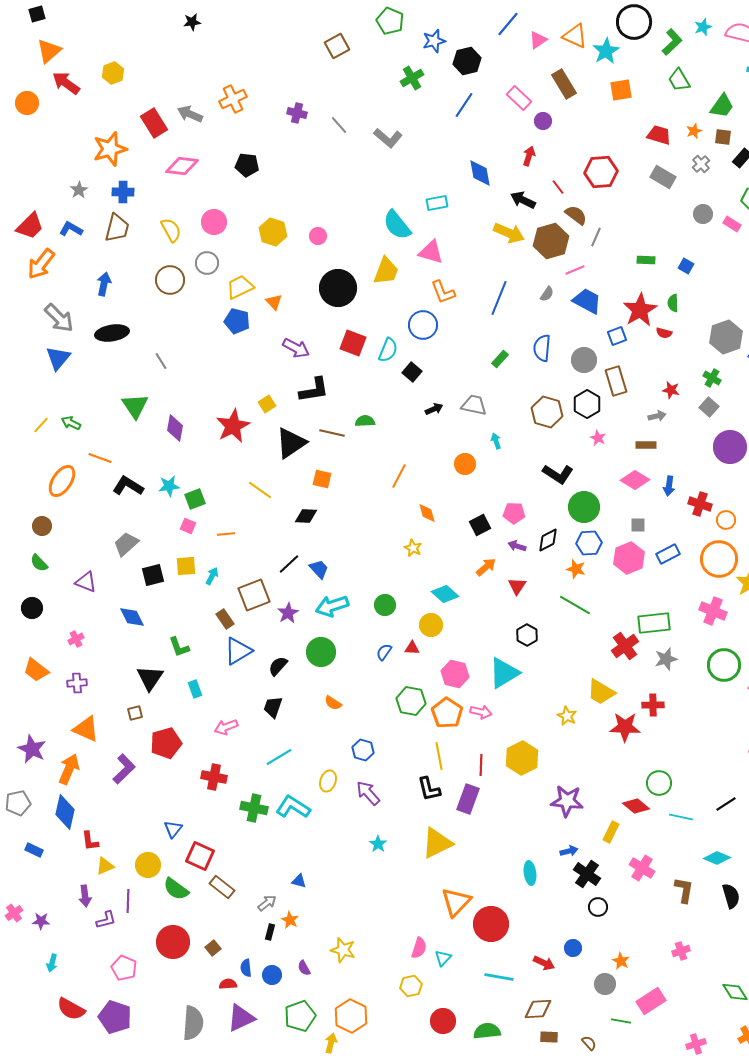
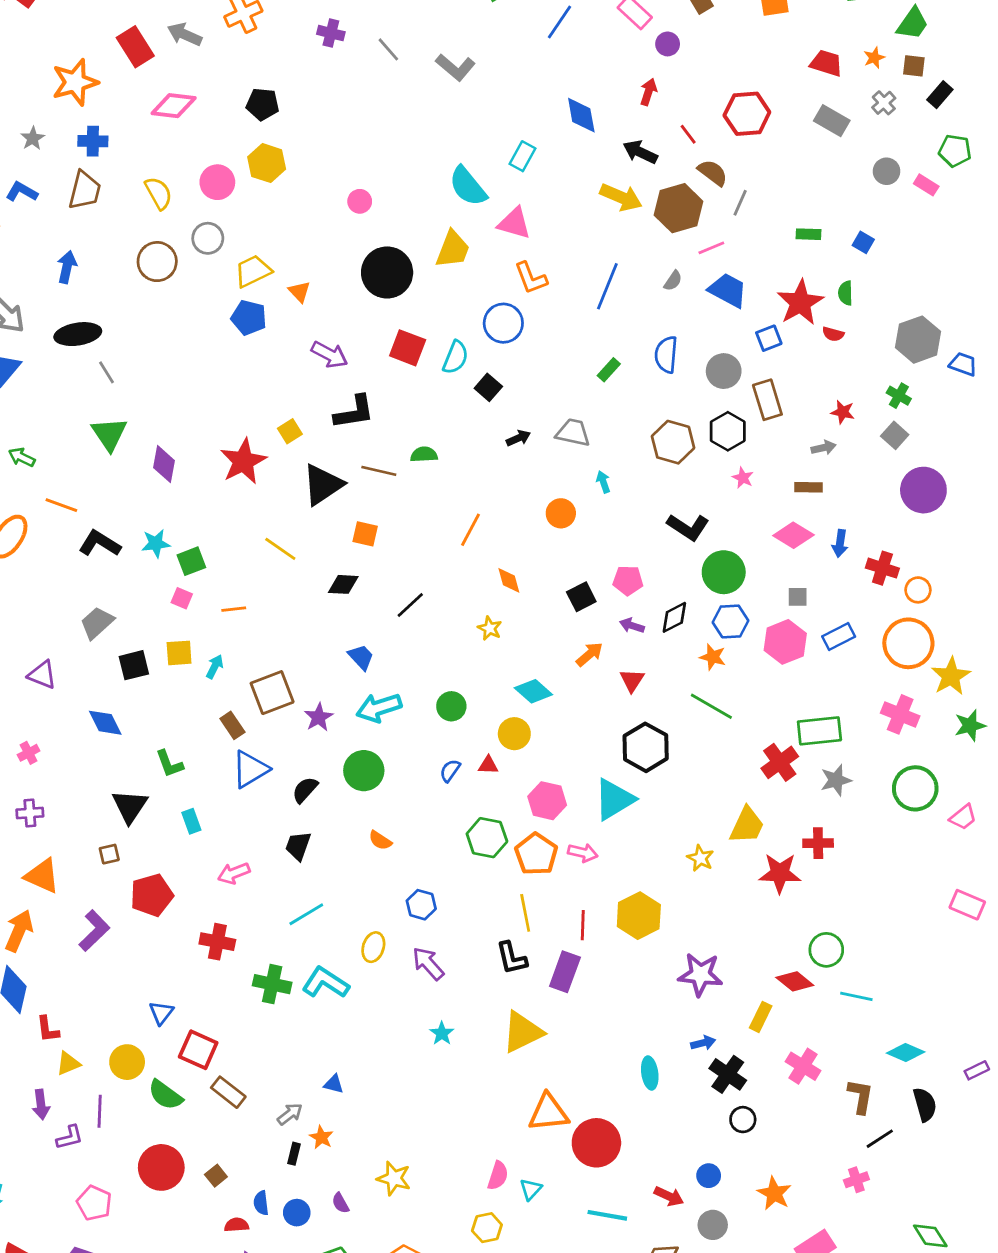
cyan rectangle: (437, 203) -> (523, 156), turned -50
yellow hexagon: (273, 232) -> (267, 163), moved
gray line: (161, 361) -> (107, 372), moved
black line: (289, 564) -> (410, 605), moved
black hexagon: (527, 635) -> (646, 747), size x1.6
yellow trapezoid: (601, 692) -> (747, 825), turned -96
black line: (726, 804) -> (880, 1139), moved
orange triangle: (456, 902) -> (549, 1113), turned 40
orange star: (621, 961) -> (774, 1193), size x1.4
gray circle: (605, 984) -> (713, 1225), moved

